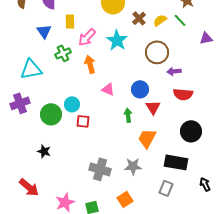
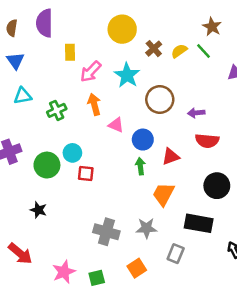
blue triangle: (44, 31) -> (15, 61), moved
brown circle: (157, 52) -> (160, 100), moved
green cross: (63, 53) -> (57, 110), moved
cyan triangle: (31, 69) -> (23, 96), moved, size x0.7
pink triangle: (108, 89) -> (116, 125), moved
blue circle: (140, 89) -> (143, 140), moved
red triangle: (153, 107) -> (171, 157), turned 42
gray rectangle: (166, 188) -> (176, 254), moved

